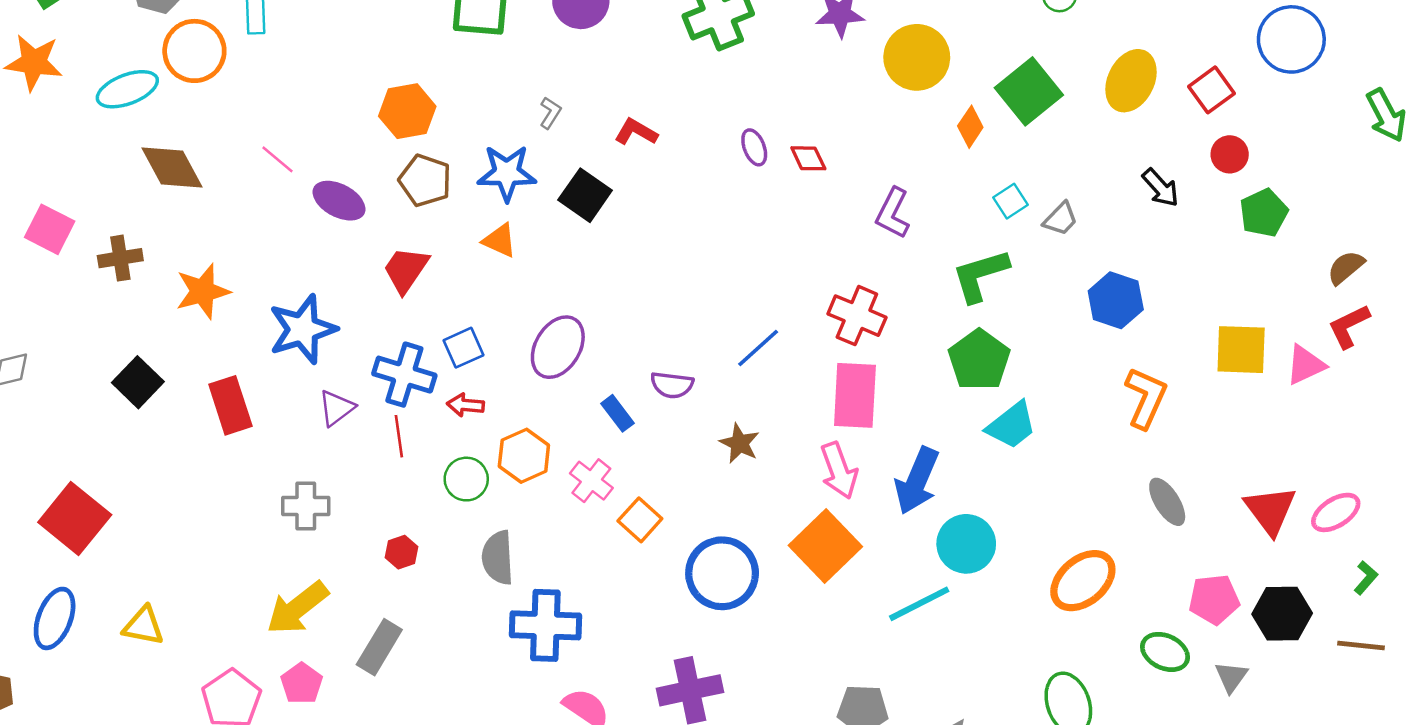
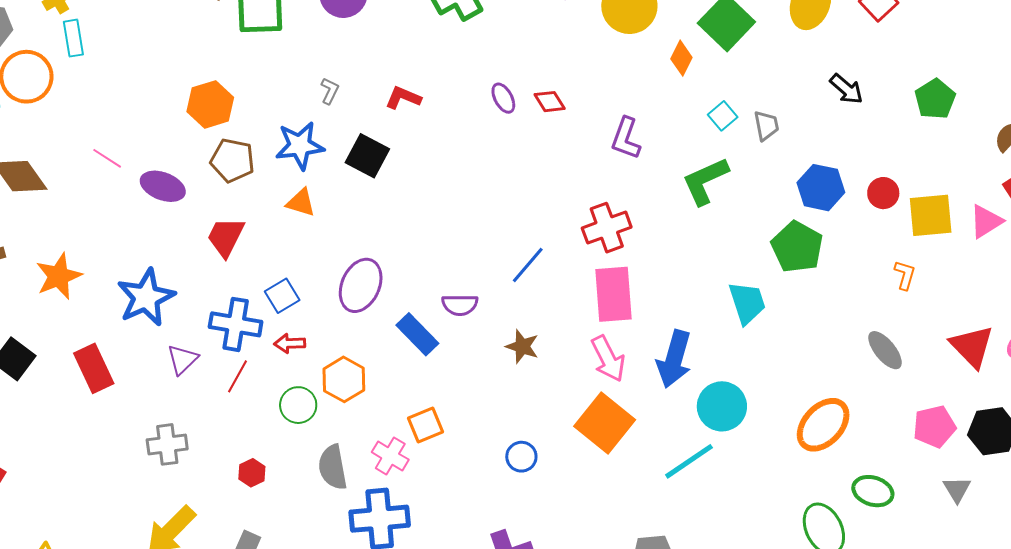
red circle: (1230, 154) -> (883, 193), moved
gray trapezoid: (1061, 219) -> (766, 125), turned -48
red cross: (857, 316) -> (607, 228), turned -36
green pentagon: (979, 360) -> (797, 247), moved
orange L-shape: (1146, 398) -> (905, 275), moved, size x0.6
blue rectangle: (618, 413) -> (417, 334), size x1.4
cyan trapezoid: (1011, 425) -> (747, 303), turned -63
red line: (399, 436) -> (237, 376), turned 44
pink cross: (591, 481) -> (390, 456), moved
orange square: (640, 520) -> (425, 425), moved, turned 33
blue circle: (722, 573) -> (521, 457), size x0.5
green ellipse: (1165, 652) -> (873, 491), moved

